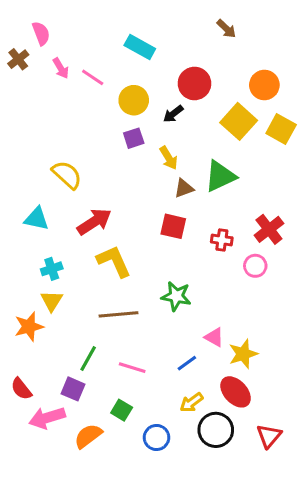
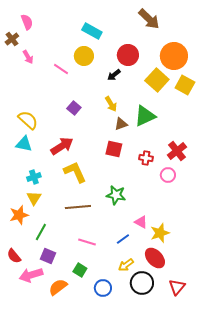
brown arrow: (226, 29) -> (149, 19), size x1.6
pink arrow: (61, 68) -> (28, 57), moved
pink line: (93, 77) -> (61, 69), moved
orange circle: (264, 85) -> (174, 56), size x1.4
yellow circle: (134, 100) -> (84, 56), moved
purple square: (134, 138) -> (74, 108), moved, turned -32
yellow semicircle: (67, 175) -> (28, 120), moved
green line: (88, 358) -> (41, 232), moved

